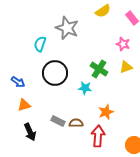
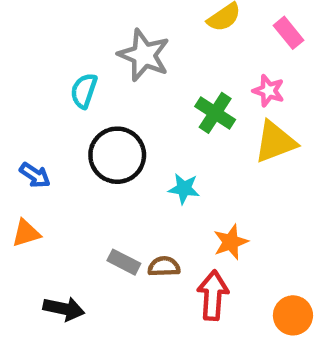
yellow triangle: (126, 67) -> (275, 142), size x1.5
green cross: (99, 69) -> (215, 113), moved
orange triangle: (24, 105) -> (26, 233), moved
black arrow: (30, 132) -> (64, 309), moved, turned -54

